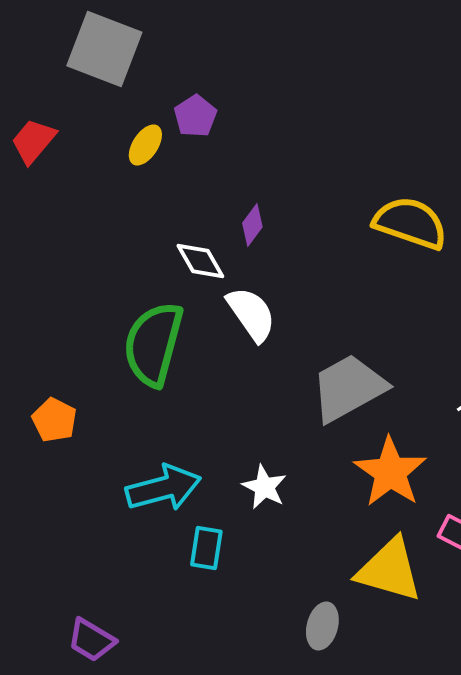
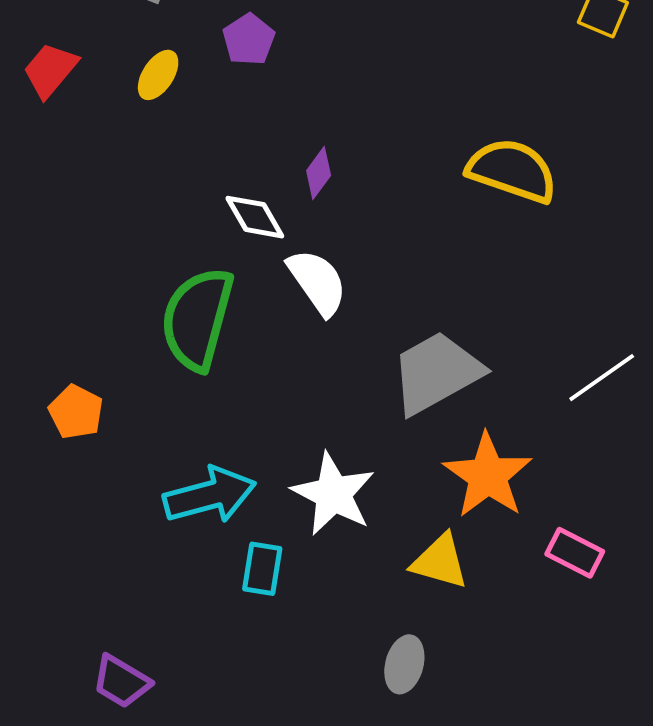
yellow ellipse: (145, 145) -> (158, 75), moved
white star: (264, 487) -> (333, 494), size x1.5
yellow triangle: (389, 570) -> (440, 561), moved, size x0.7

